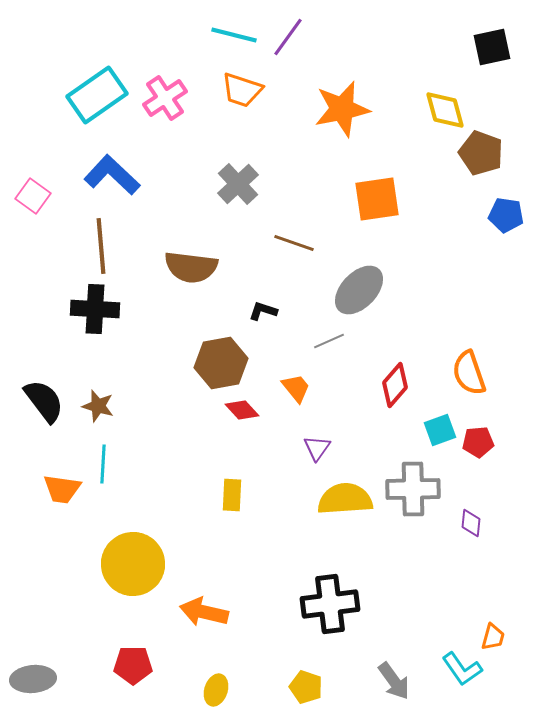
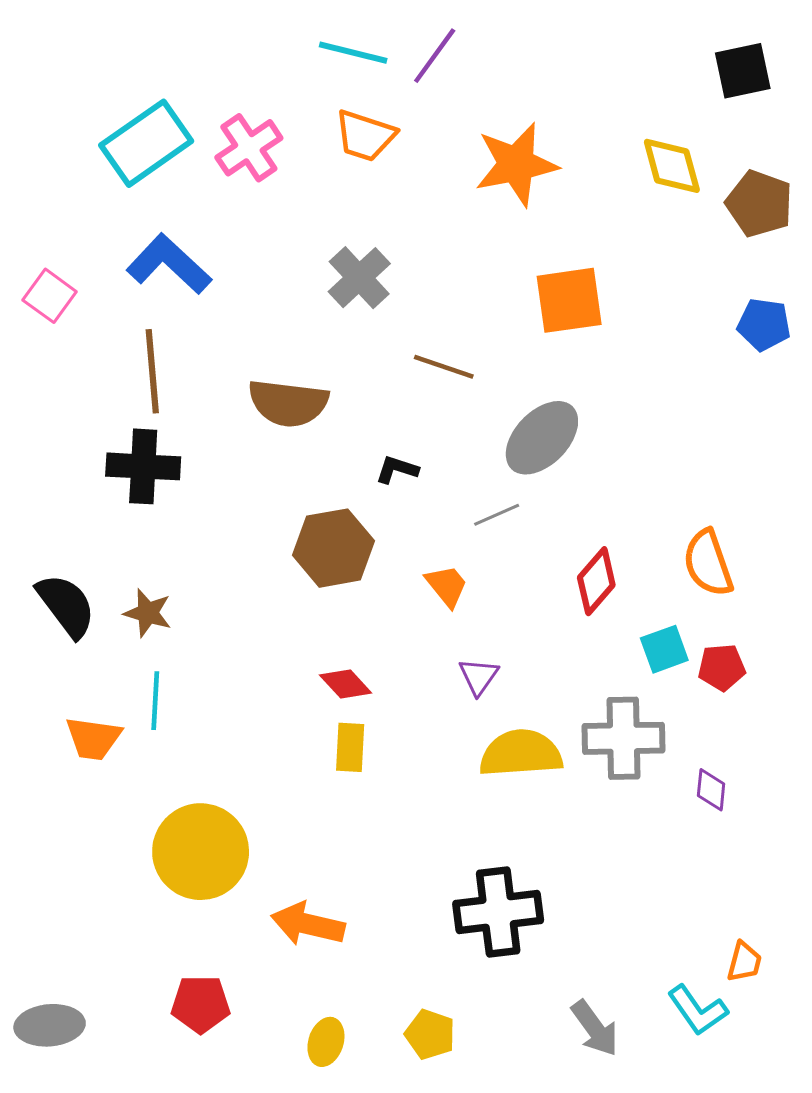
brown pentagon: (481, 153) -> (759, 204), moved
red diamond: (242, 410) -> (346, 684), moved
yellow pentagon: (306, 687) -> (430, 1034), moved

